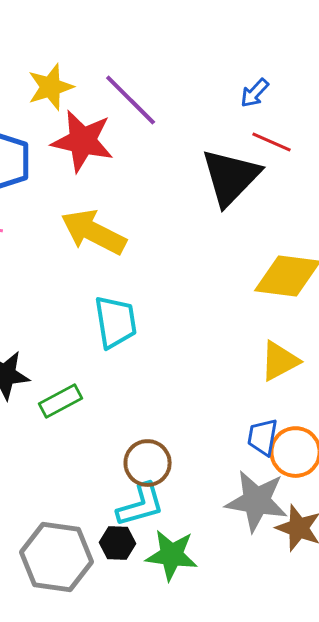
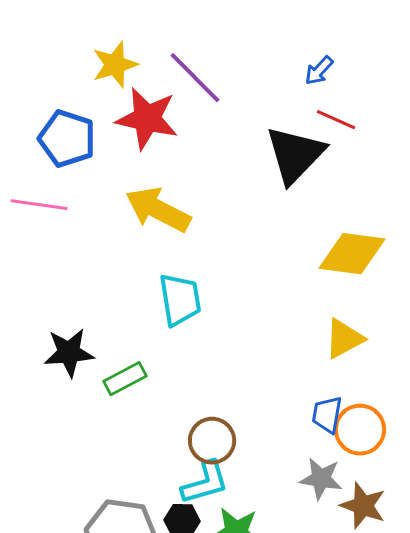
gray star: (257, 501) -> (321, 479), size x0.7

